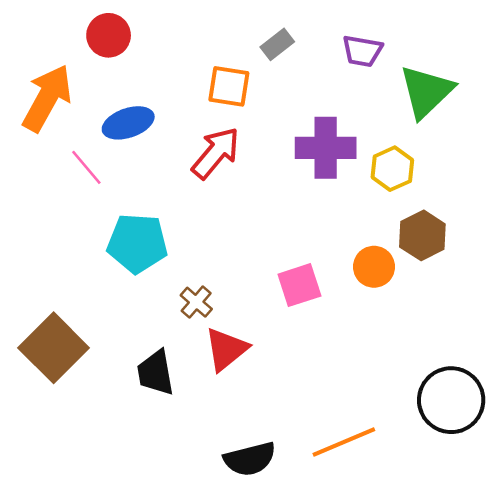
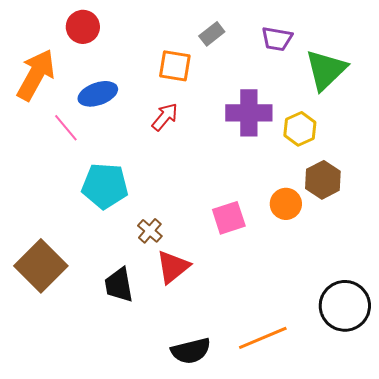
red arrow: (216, 153) -> (165, 117), size x0.7

